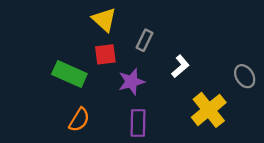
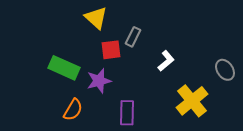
red square: (105, 54) -> (111, 50), moved
purple star: (131, 82) -> (99, 81), moved

